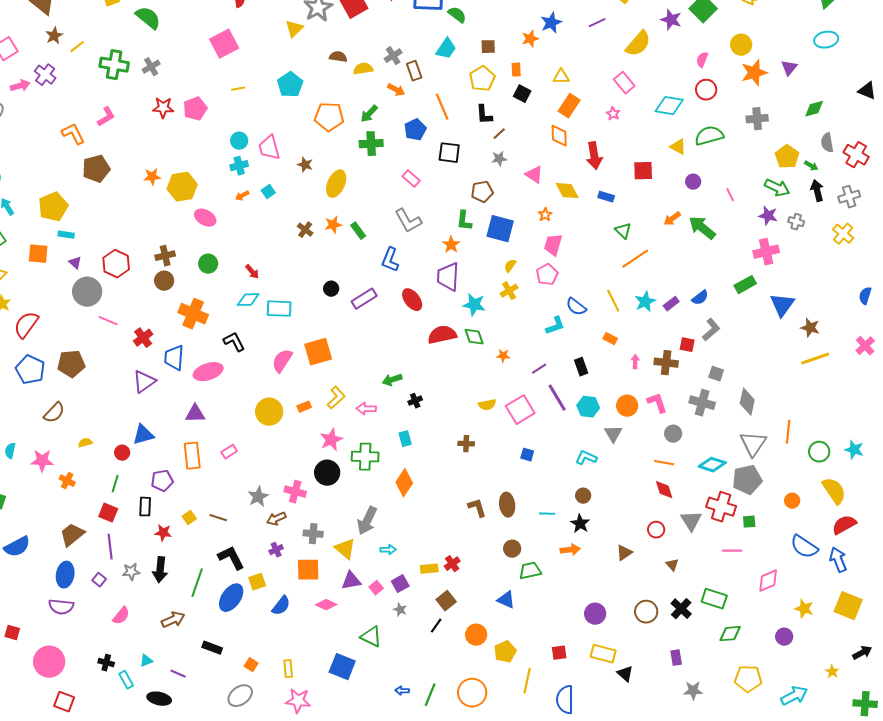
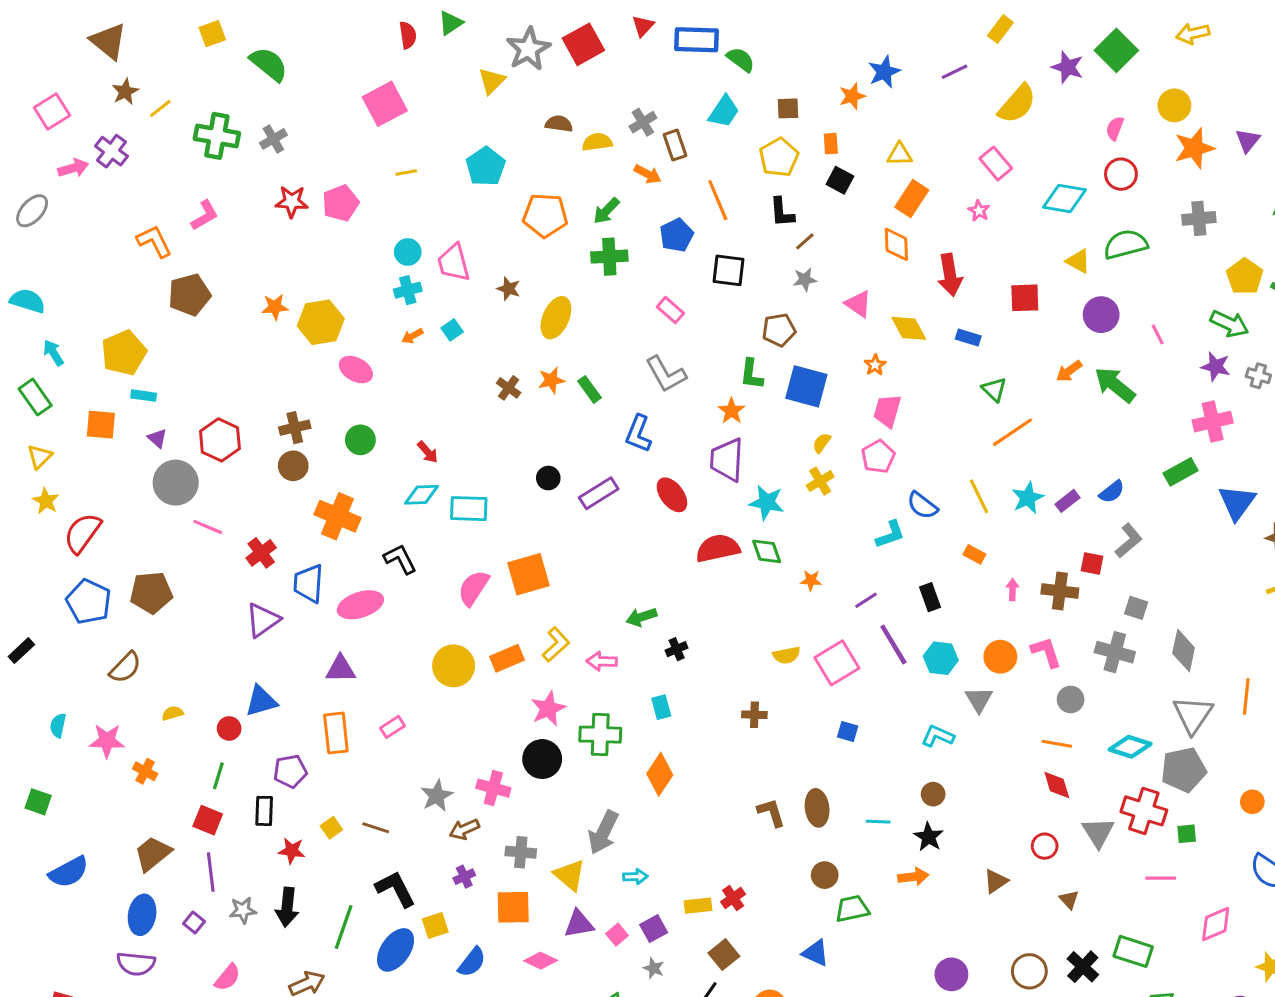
purple circle: (693, 182) -> (1101, 315), size x1.5
orange rectangle: (304, 407) -> (507, 658), size x1.5

